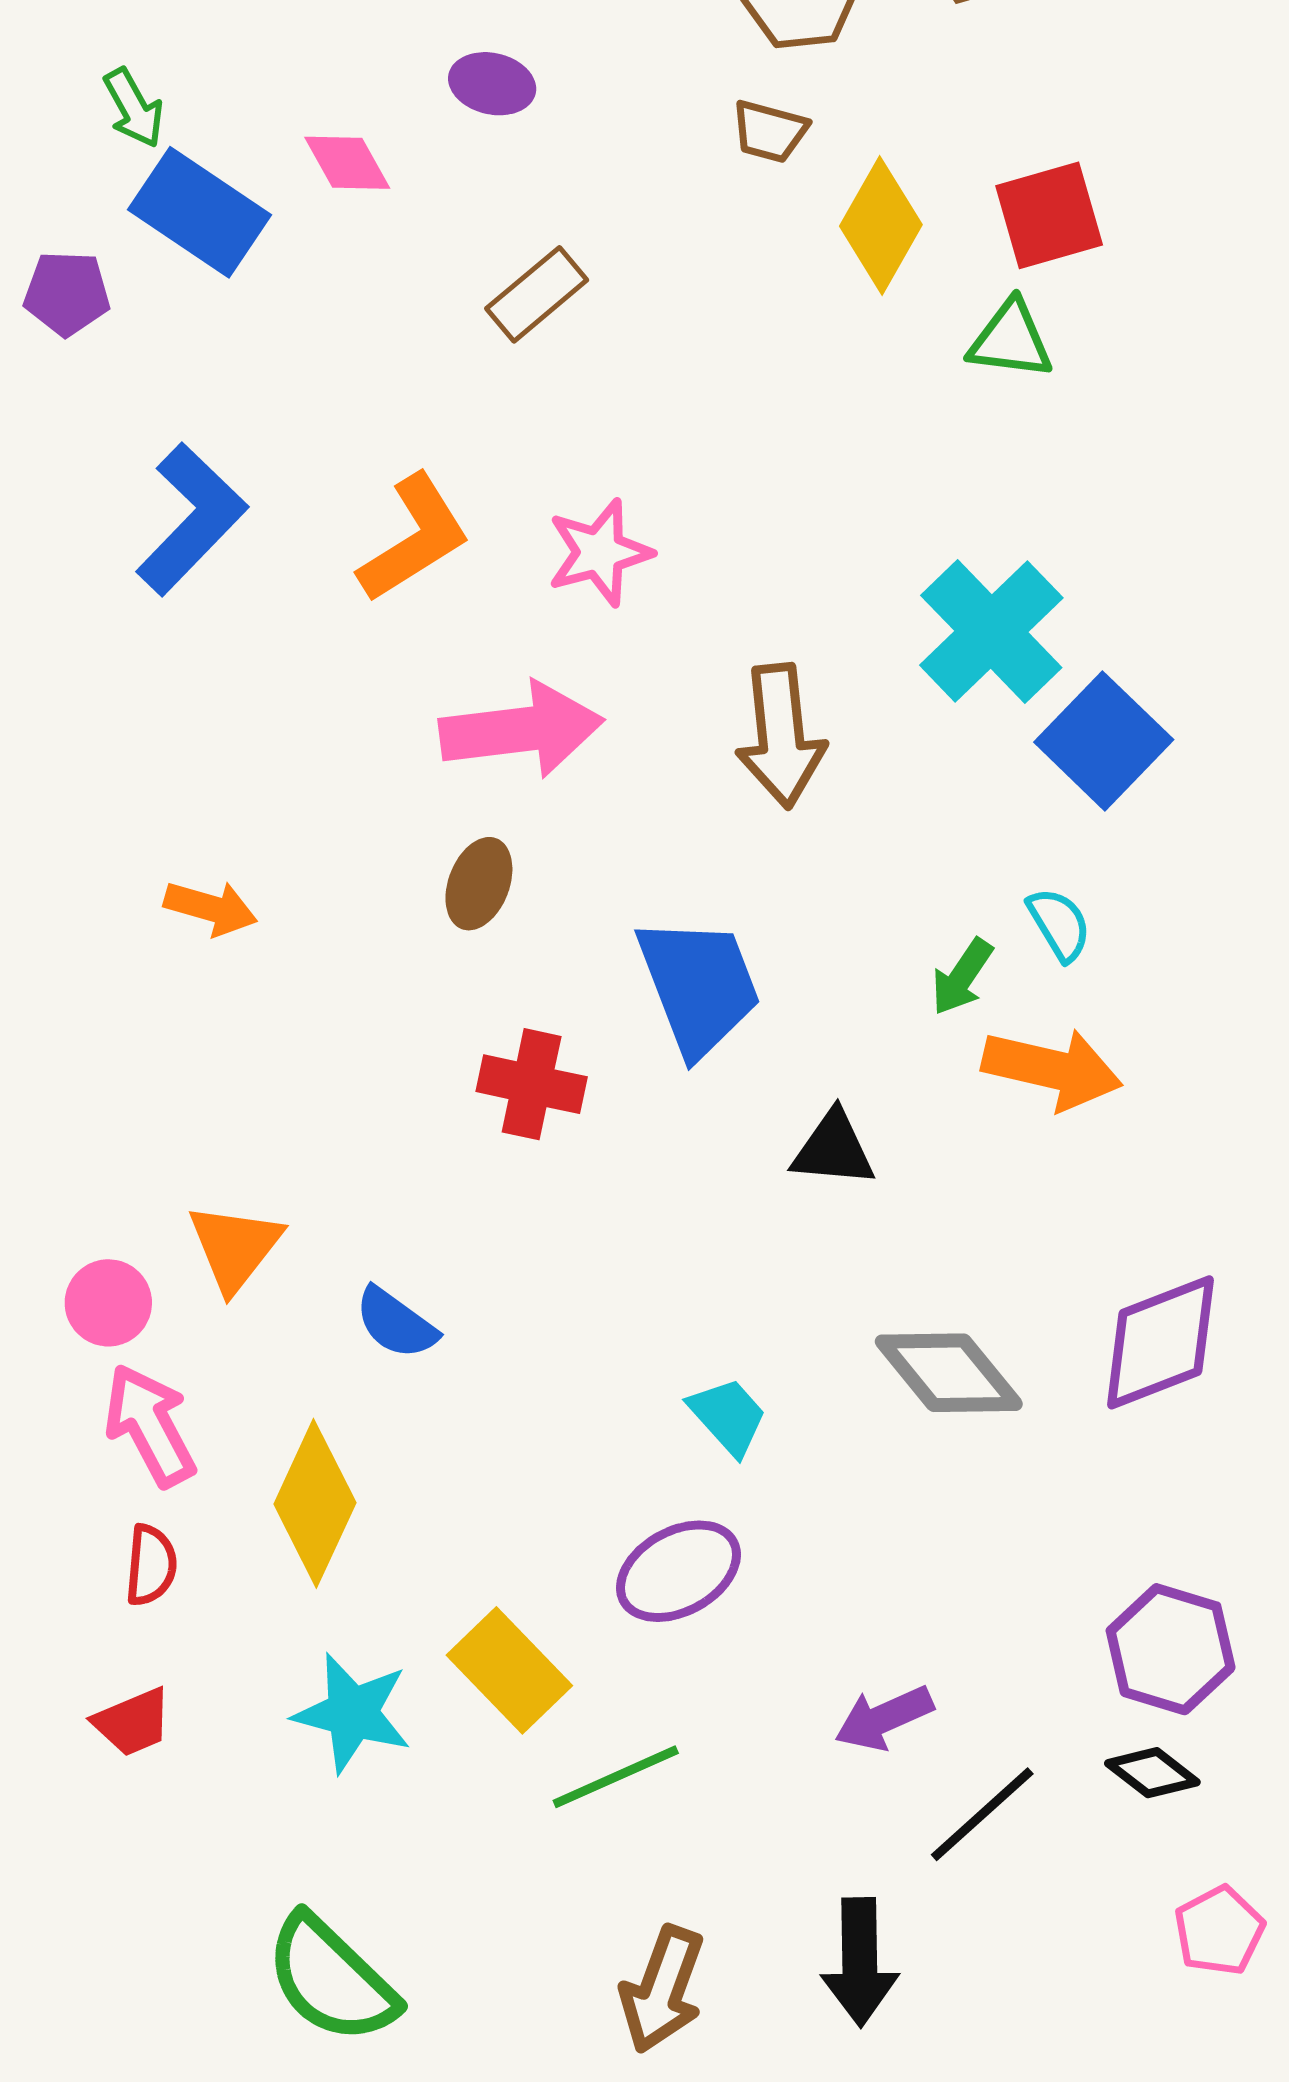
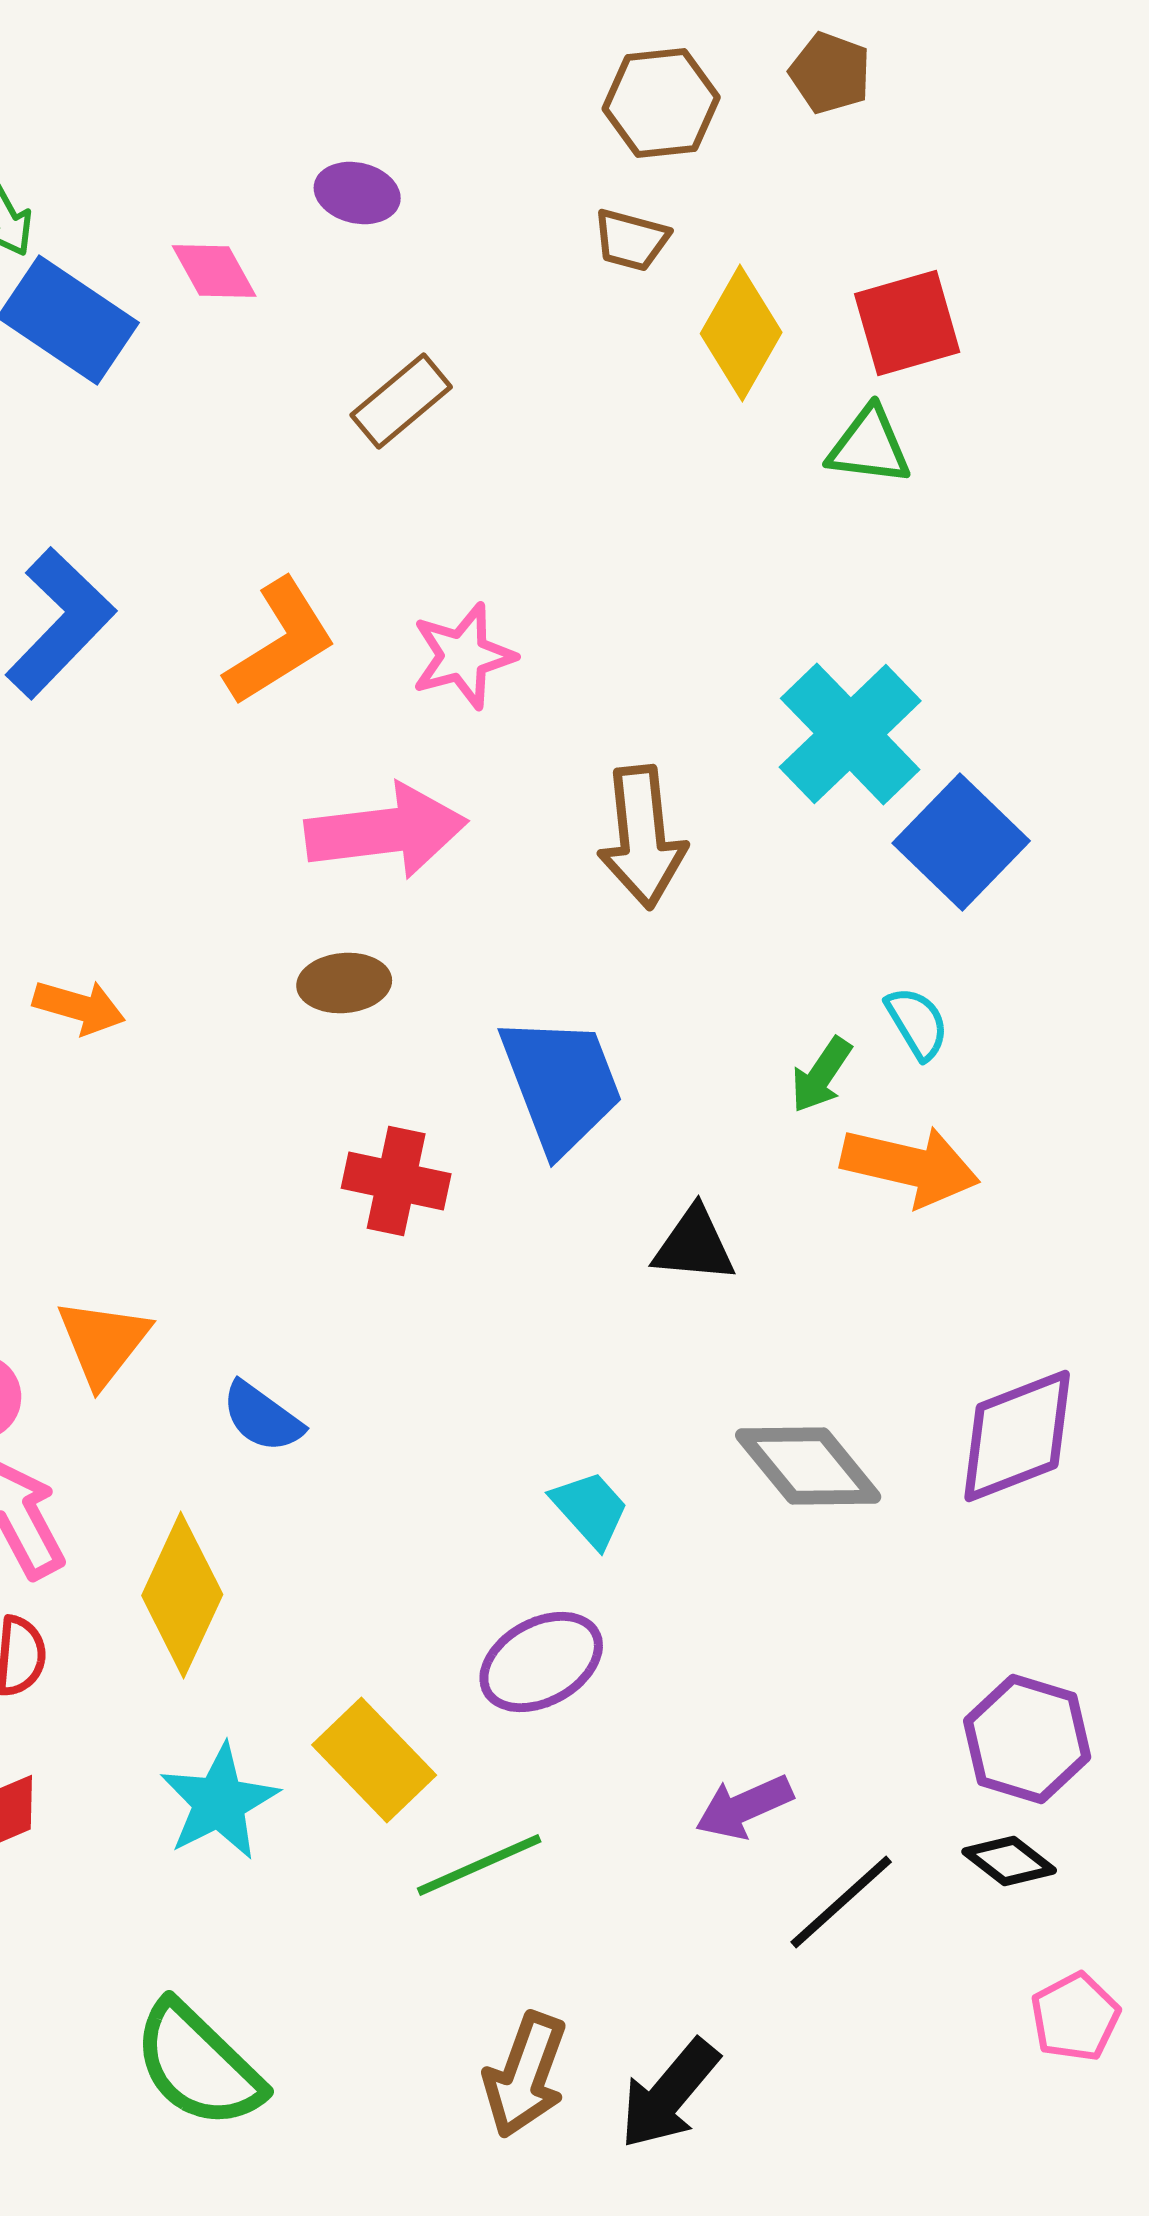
brown ellipse: (479, 884) -> (344, 983), turned 64
cyan star: (352, 1713) -> (219, 1802), turned 30
black arrow: (860, 1962) -> (669, 2094), moved, turned 41

